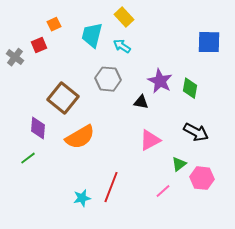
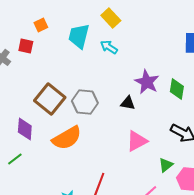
red square: (39, 45) -> (26, 46), turned 35
gray hexagon: (108, 79) -> (85, 102), moved

